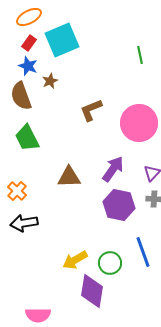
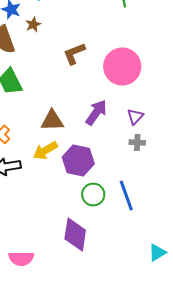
purple hexagon: (119, 205) -> (78, 161), moved
yellow arrow: (75, 260) -> (45, 151), moved
green circle: (110, 263) -> (93, 195), moved

